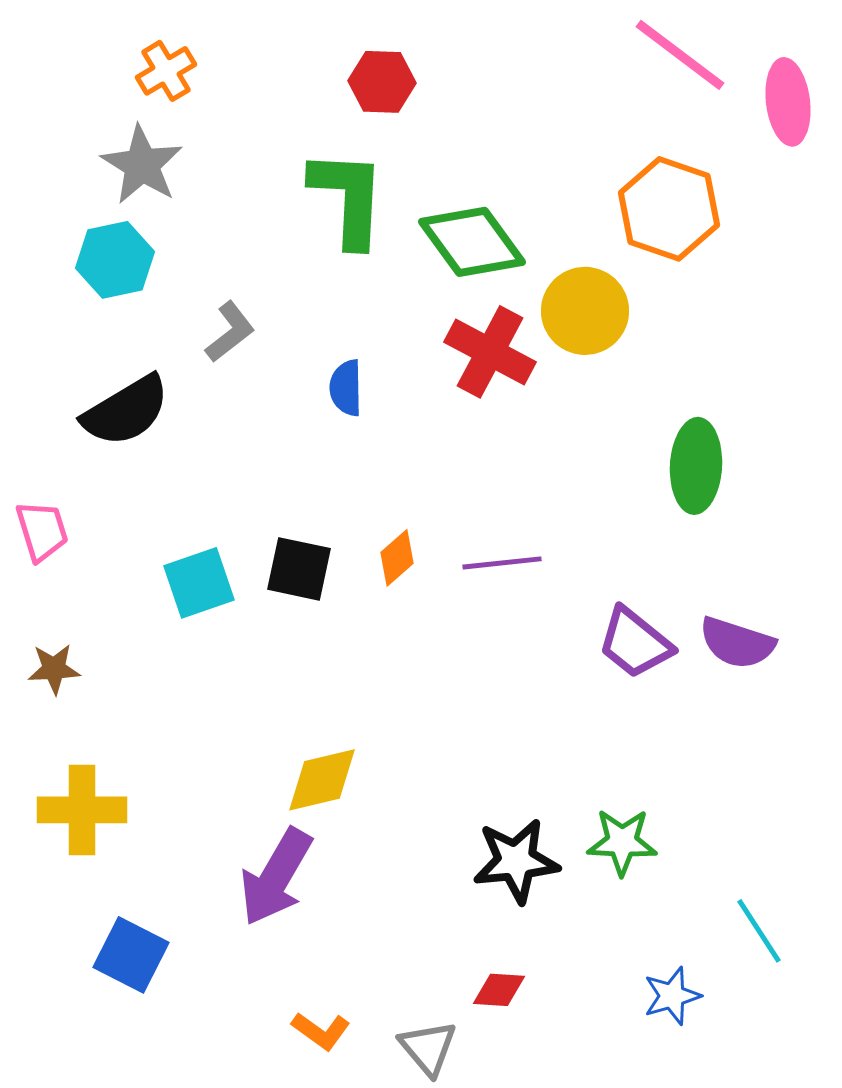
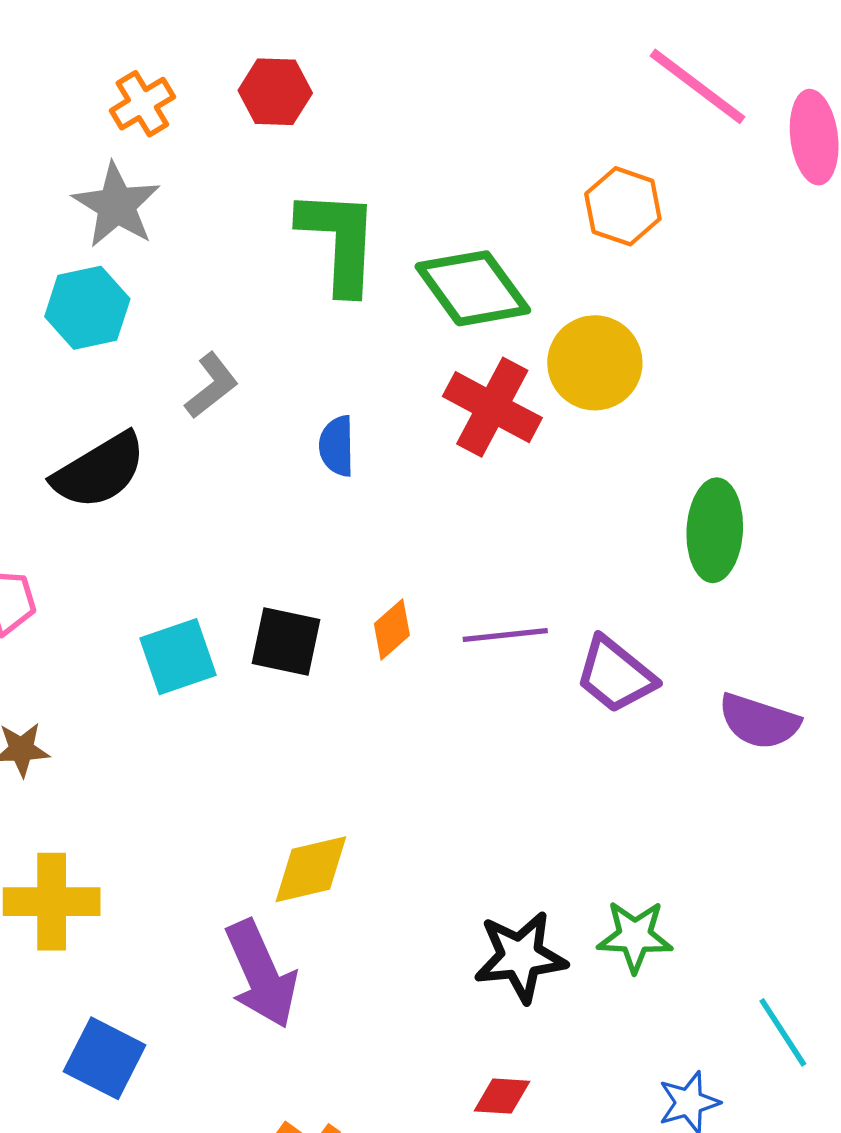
red hexagon: (382, 82) -> (275, 92), moved
orange hexagon: (669, 209) -> (623, 206), moved, size x0.7
purple trapezoid: (635, 643) -> (615, 675), moved
purple arrow: (276, 877) -> (261, 974), turned -54

